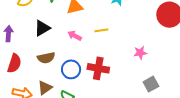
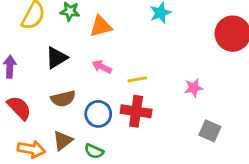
yellow line: (101, 30) -> (137, 79), moved
red semicircle: (14, 63) -> (19, 108), turned -60
gray square: (151, 84) -> (210, 131), turned -35

